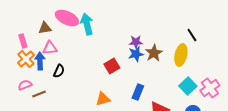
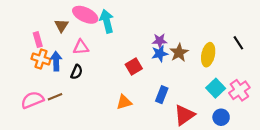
brown triangle: (45, 28) -> (61, 26), turned -48
black line: (192, 35) -> (238, 43), moved
pink triangle: (50, 48) -> (81, 47), moved
orange cross: (26, 59) -> (41, 59), turned -30
pink semicircle: (25, 85) -> (32, 100), moved, size x1.5

